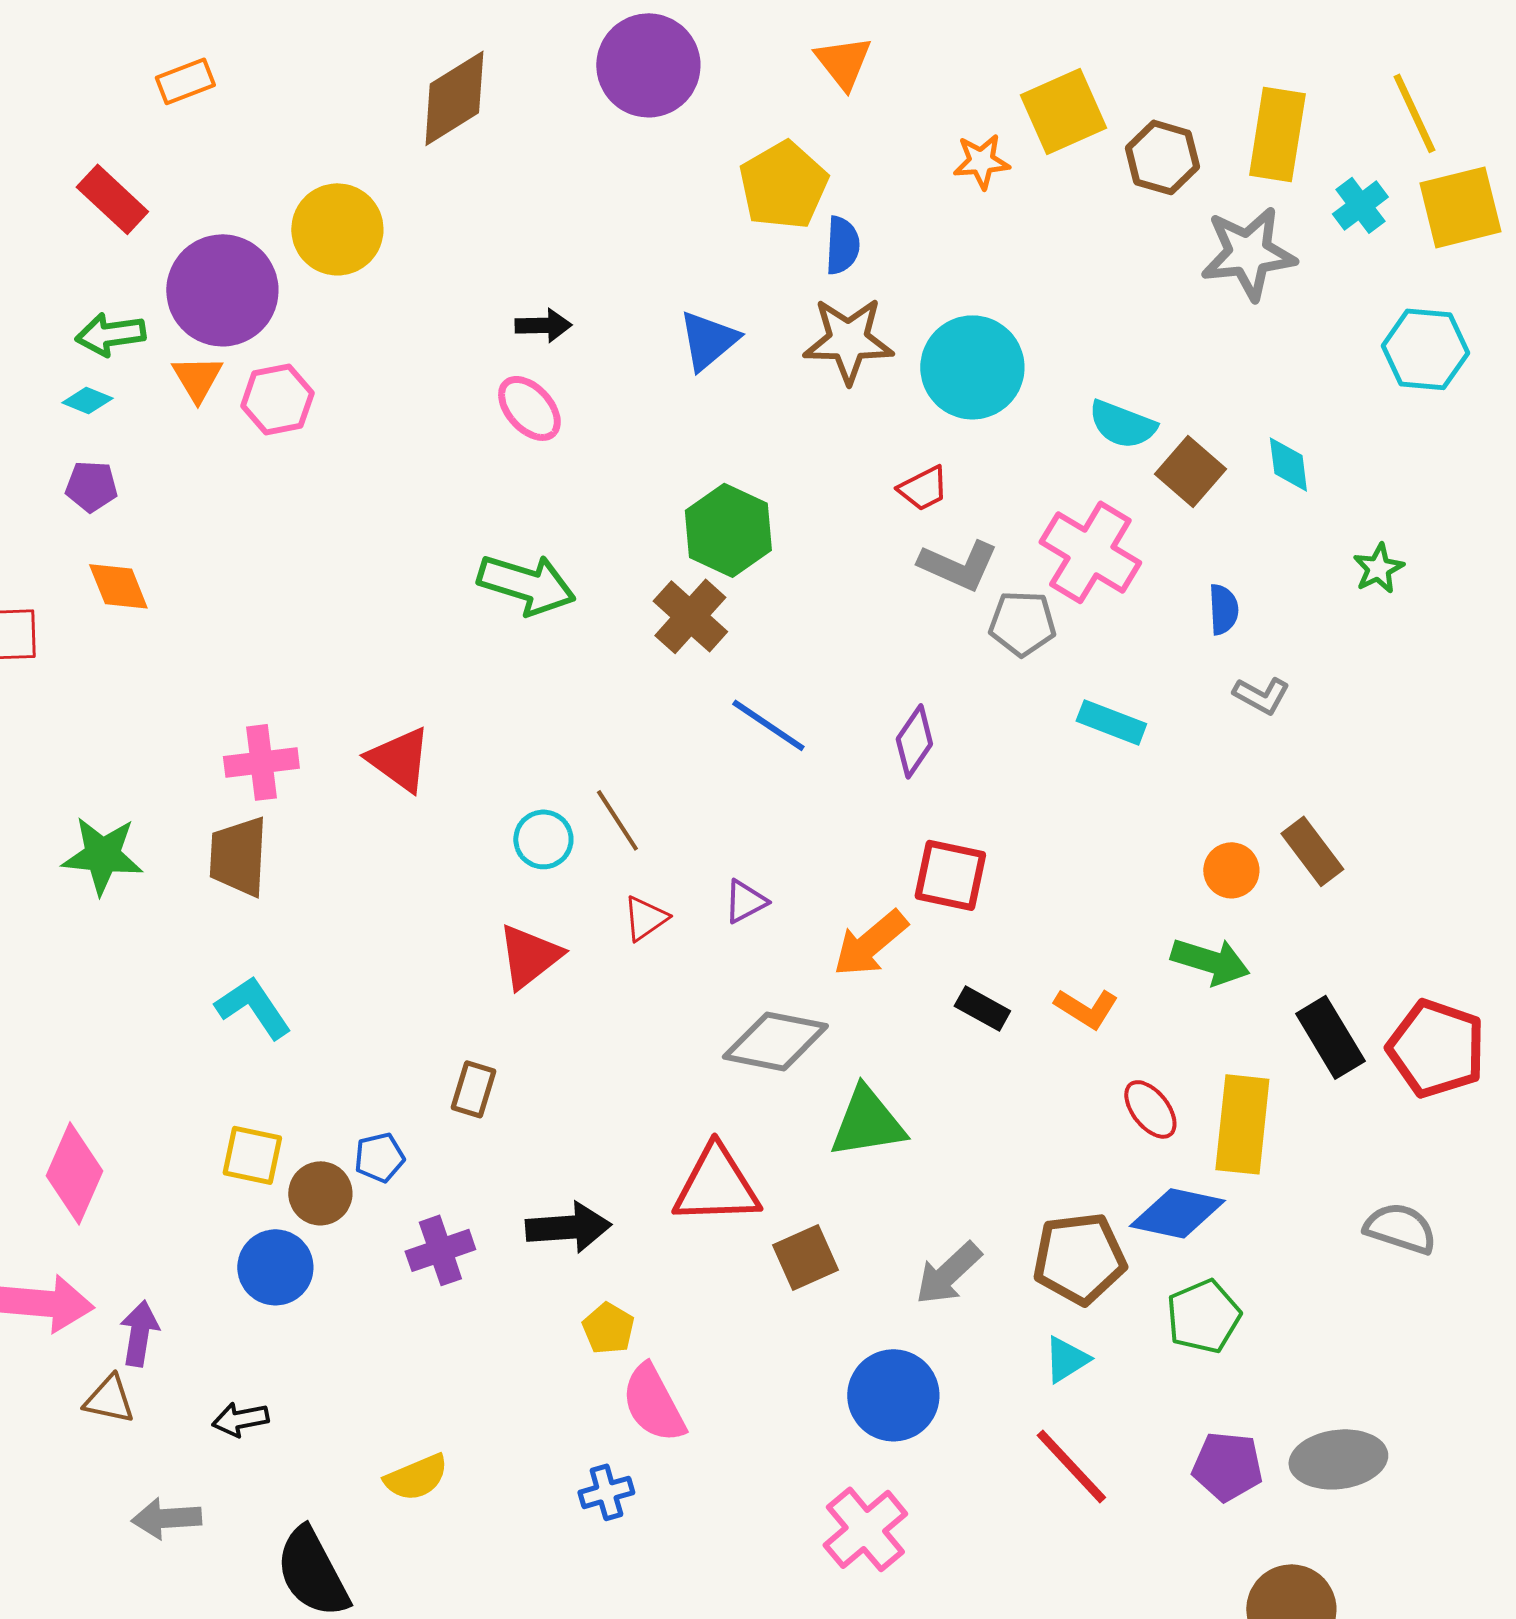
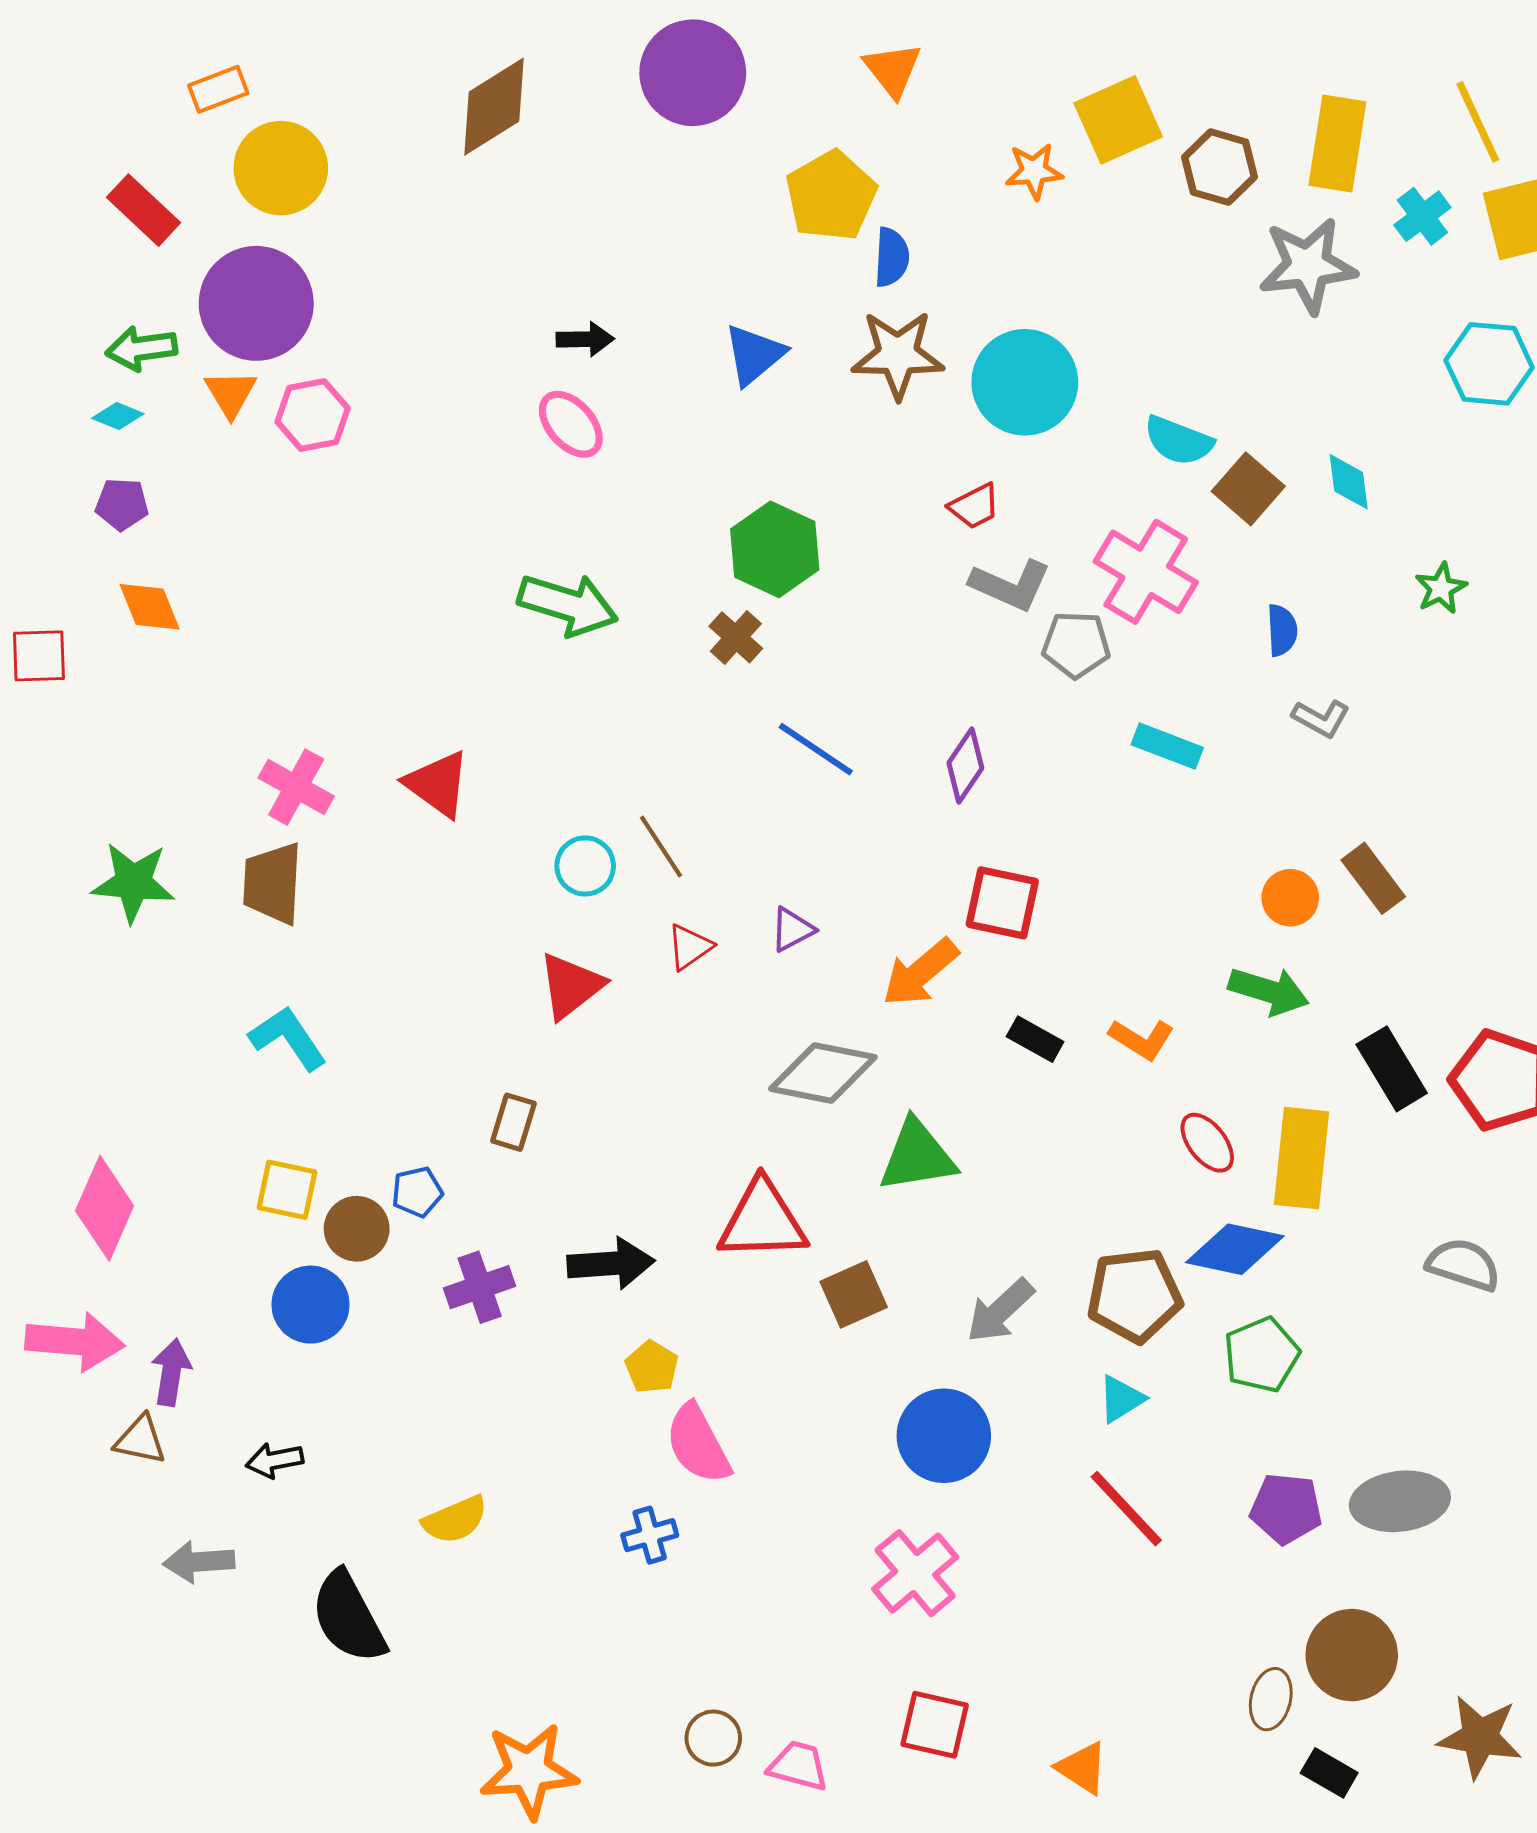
yellow circle: (337, 229) -> (281, 168), moved
brown cross: (690, 616) -> (736, 637), size x0.7
pink cross: (261, 762) -> (296, 787), turned 36

